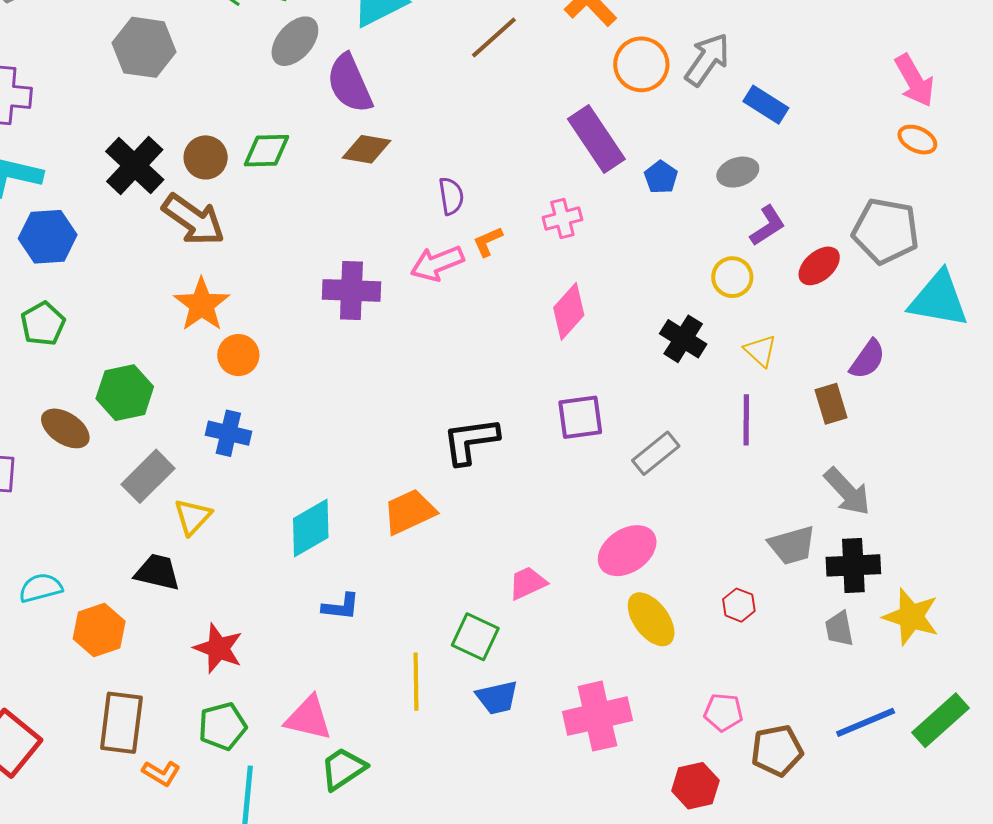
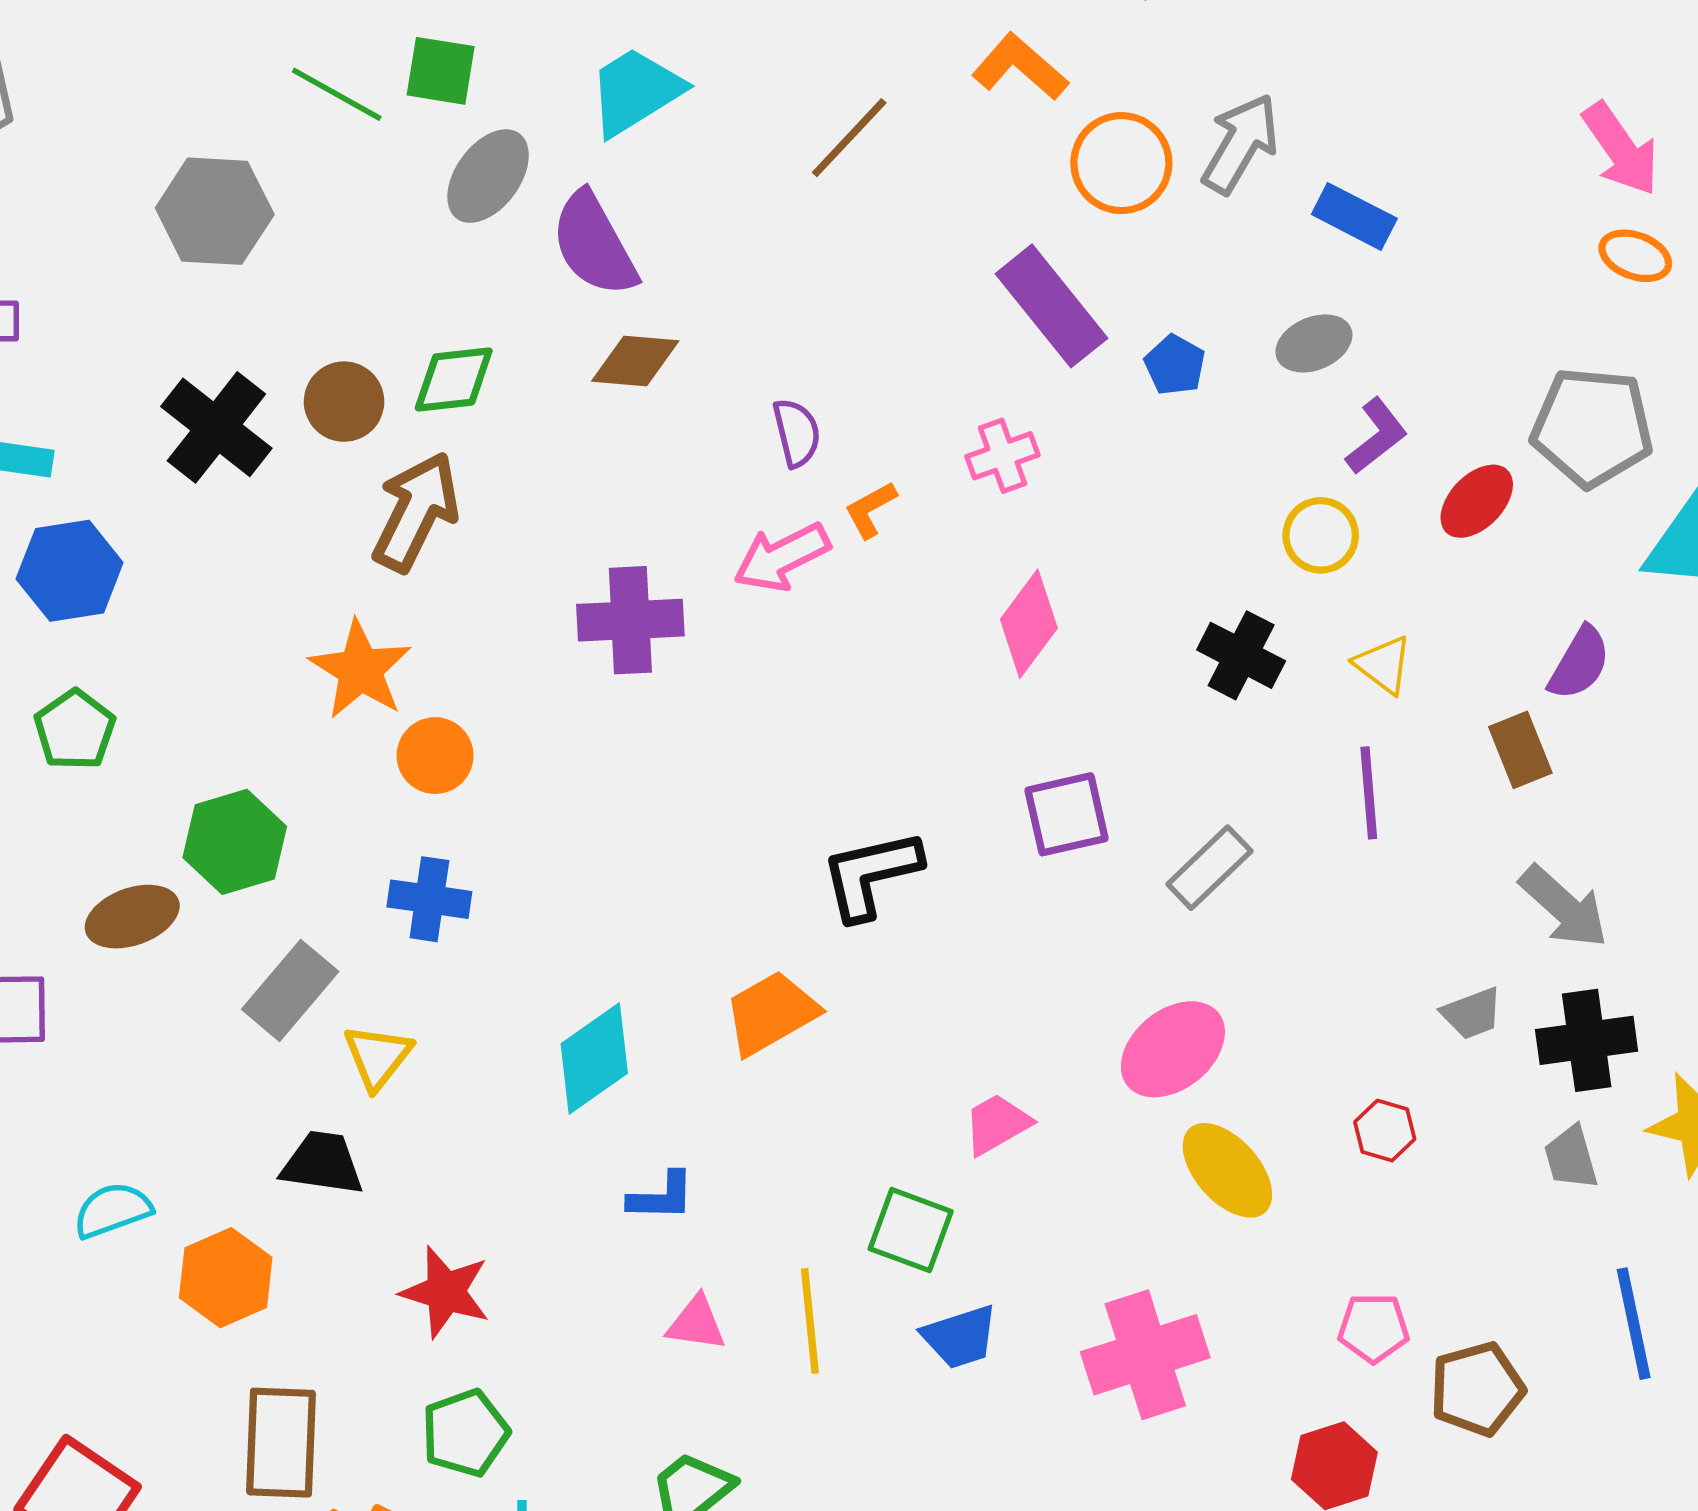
brown arrow: (193, 220) -> (416, 512), moved, turned -94
brown ellipse: (65, 428) -> (132, 917), turned -48
gray trapezoid: (792, 545) -> (1472, 1013), size x0.7
pink triangle: (308, 718) -> (696, 1323), moved, size x0.7
blue line: (866, 722) -> (1634, 1324), turned -74

